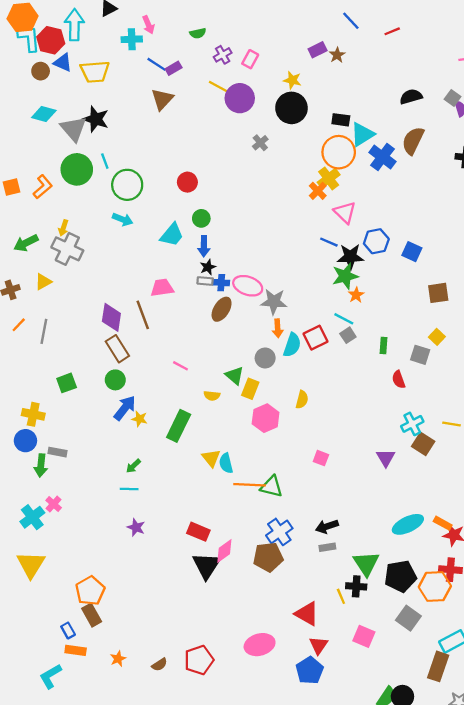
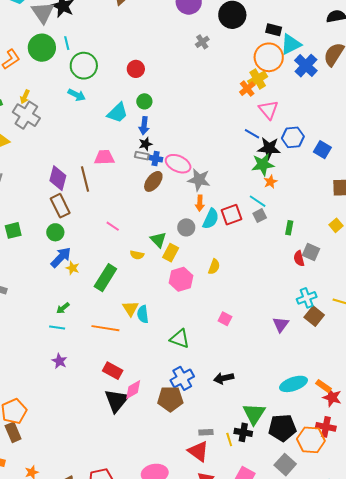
gray square: (420, 355) -> (311, 252), moved
orange line: (250, 485) -> (105, 328), moved
gray rectangle: (327, 547) -> (206, 432), moved

